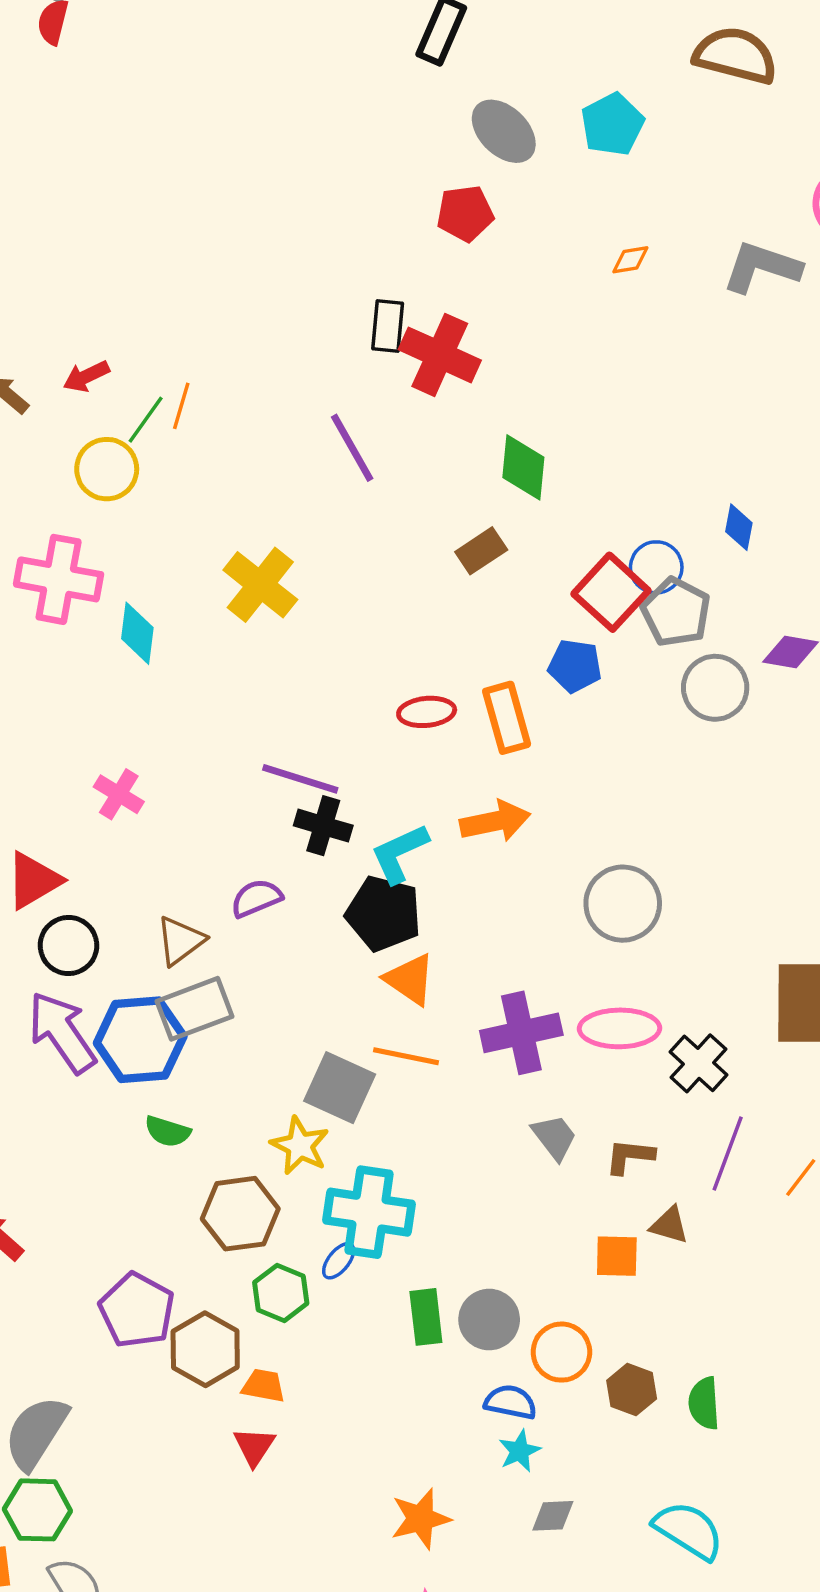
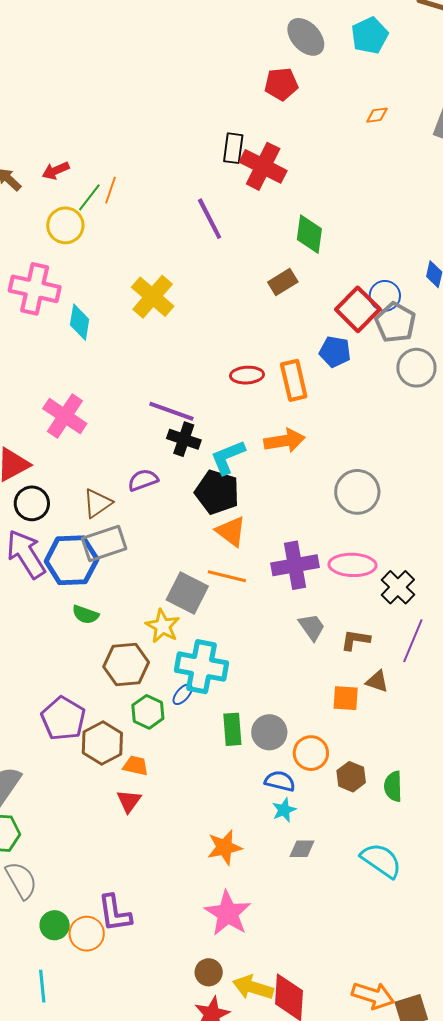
pink cross: (119, 794) -> (65, 416), size x1.5

